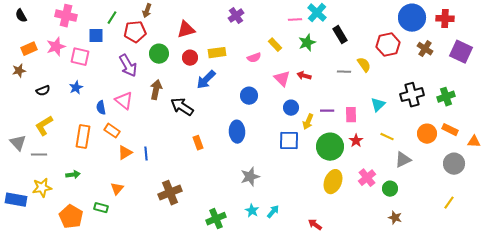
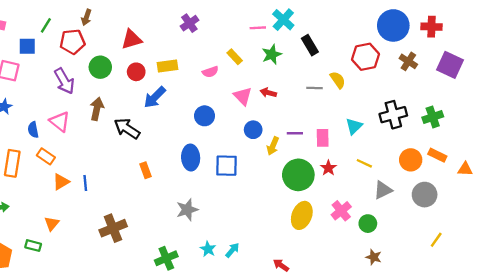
blue square: (289, 141) -> (227, 166), moved
gray circle: (454, 164) -> (425, 195), moved
gray star: (250, 177) -> (187, 210), moved

